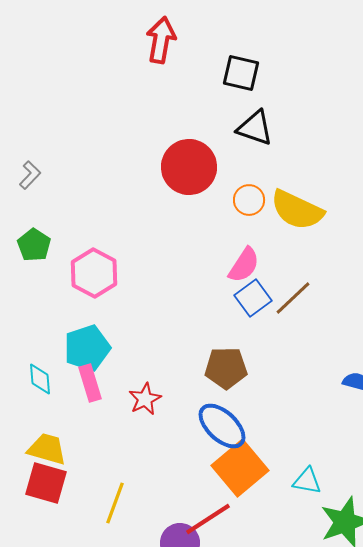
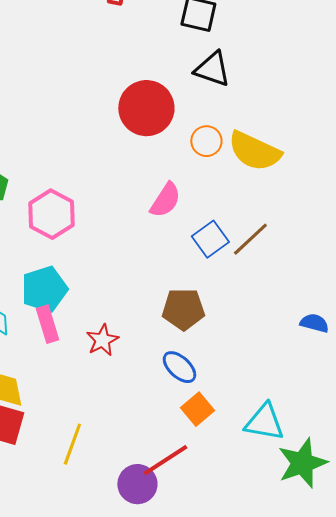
pink semicircle: (244, 265) -> (165, 200), moved
blue ellipse: (222, 426) -> (179, 367), size x0.7
orange square: (240, 468) -> (197, 409), size x0.6
cyan triangle: (307, 481) -> (264, 422), size x1.4

